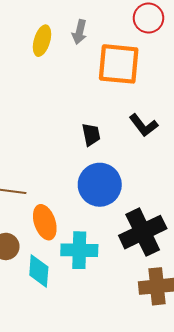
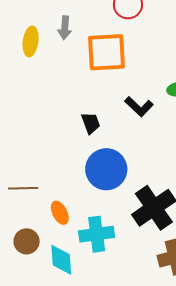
orange ellipse: (45, 222) -> (60, 213), size x0.7

